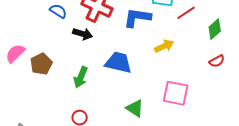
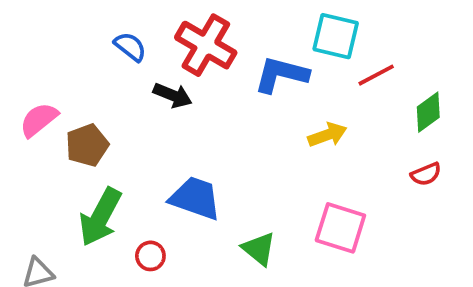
blue trapezoid: (118, 63) -> (195, 198), moved
green arrow: (81, 77) -> (100, 217), moved, size x1.4

